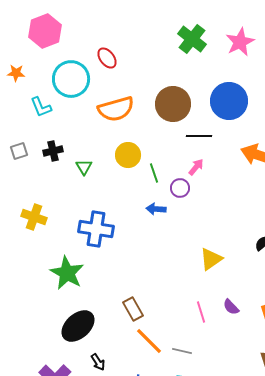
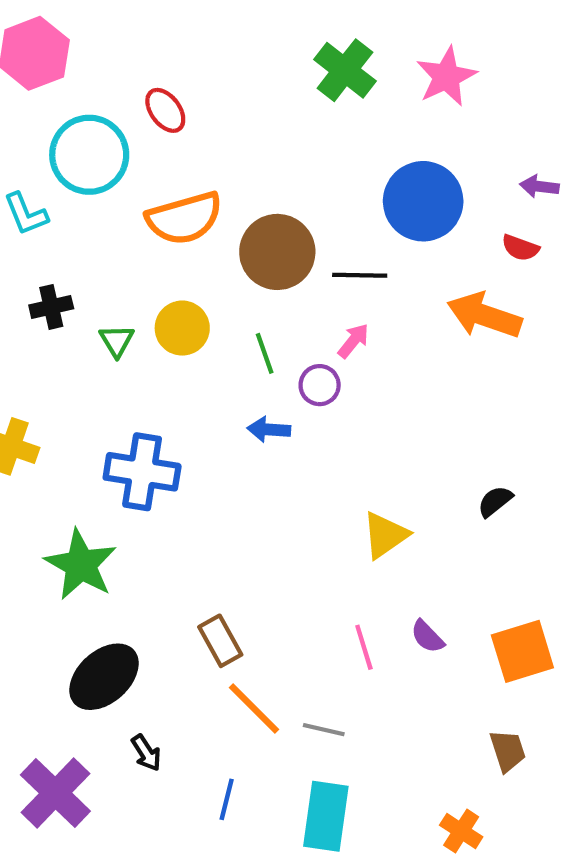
brown circle: (173, 104) -> (277, 252), moved
yellow circle: (128, 155) -> (182, 328), moved

